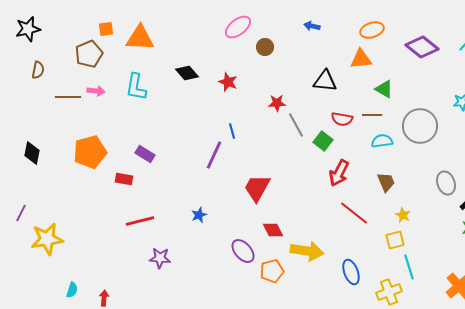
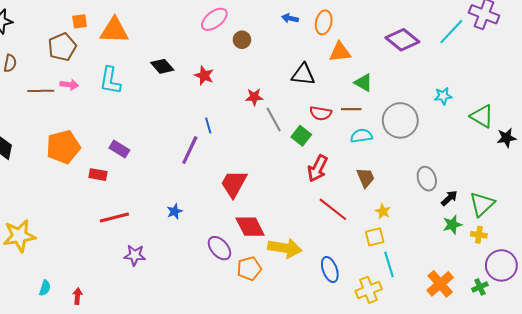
orange ellipse: (372, 30) -> (324, 22), moved, turned -60
red diamond: (273, 230) -> (250, 227), size x1.4

